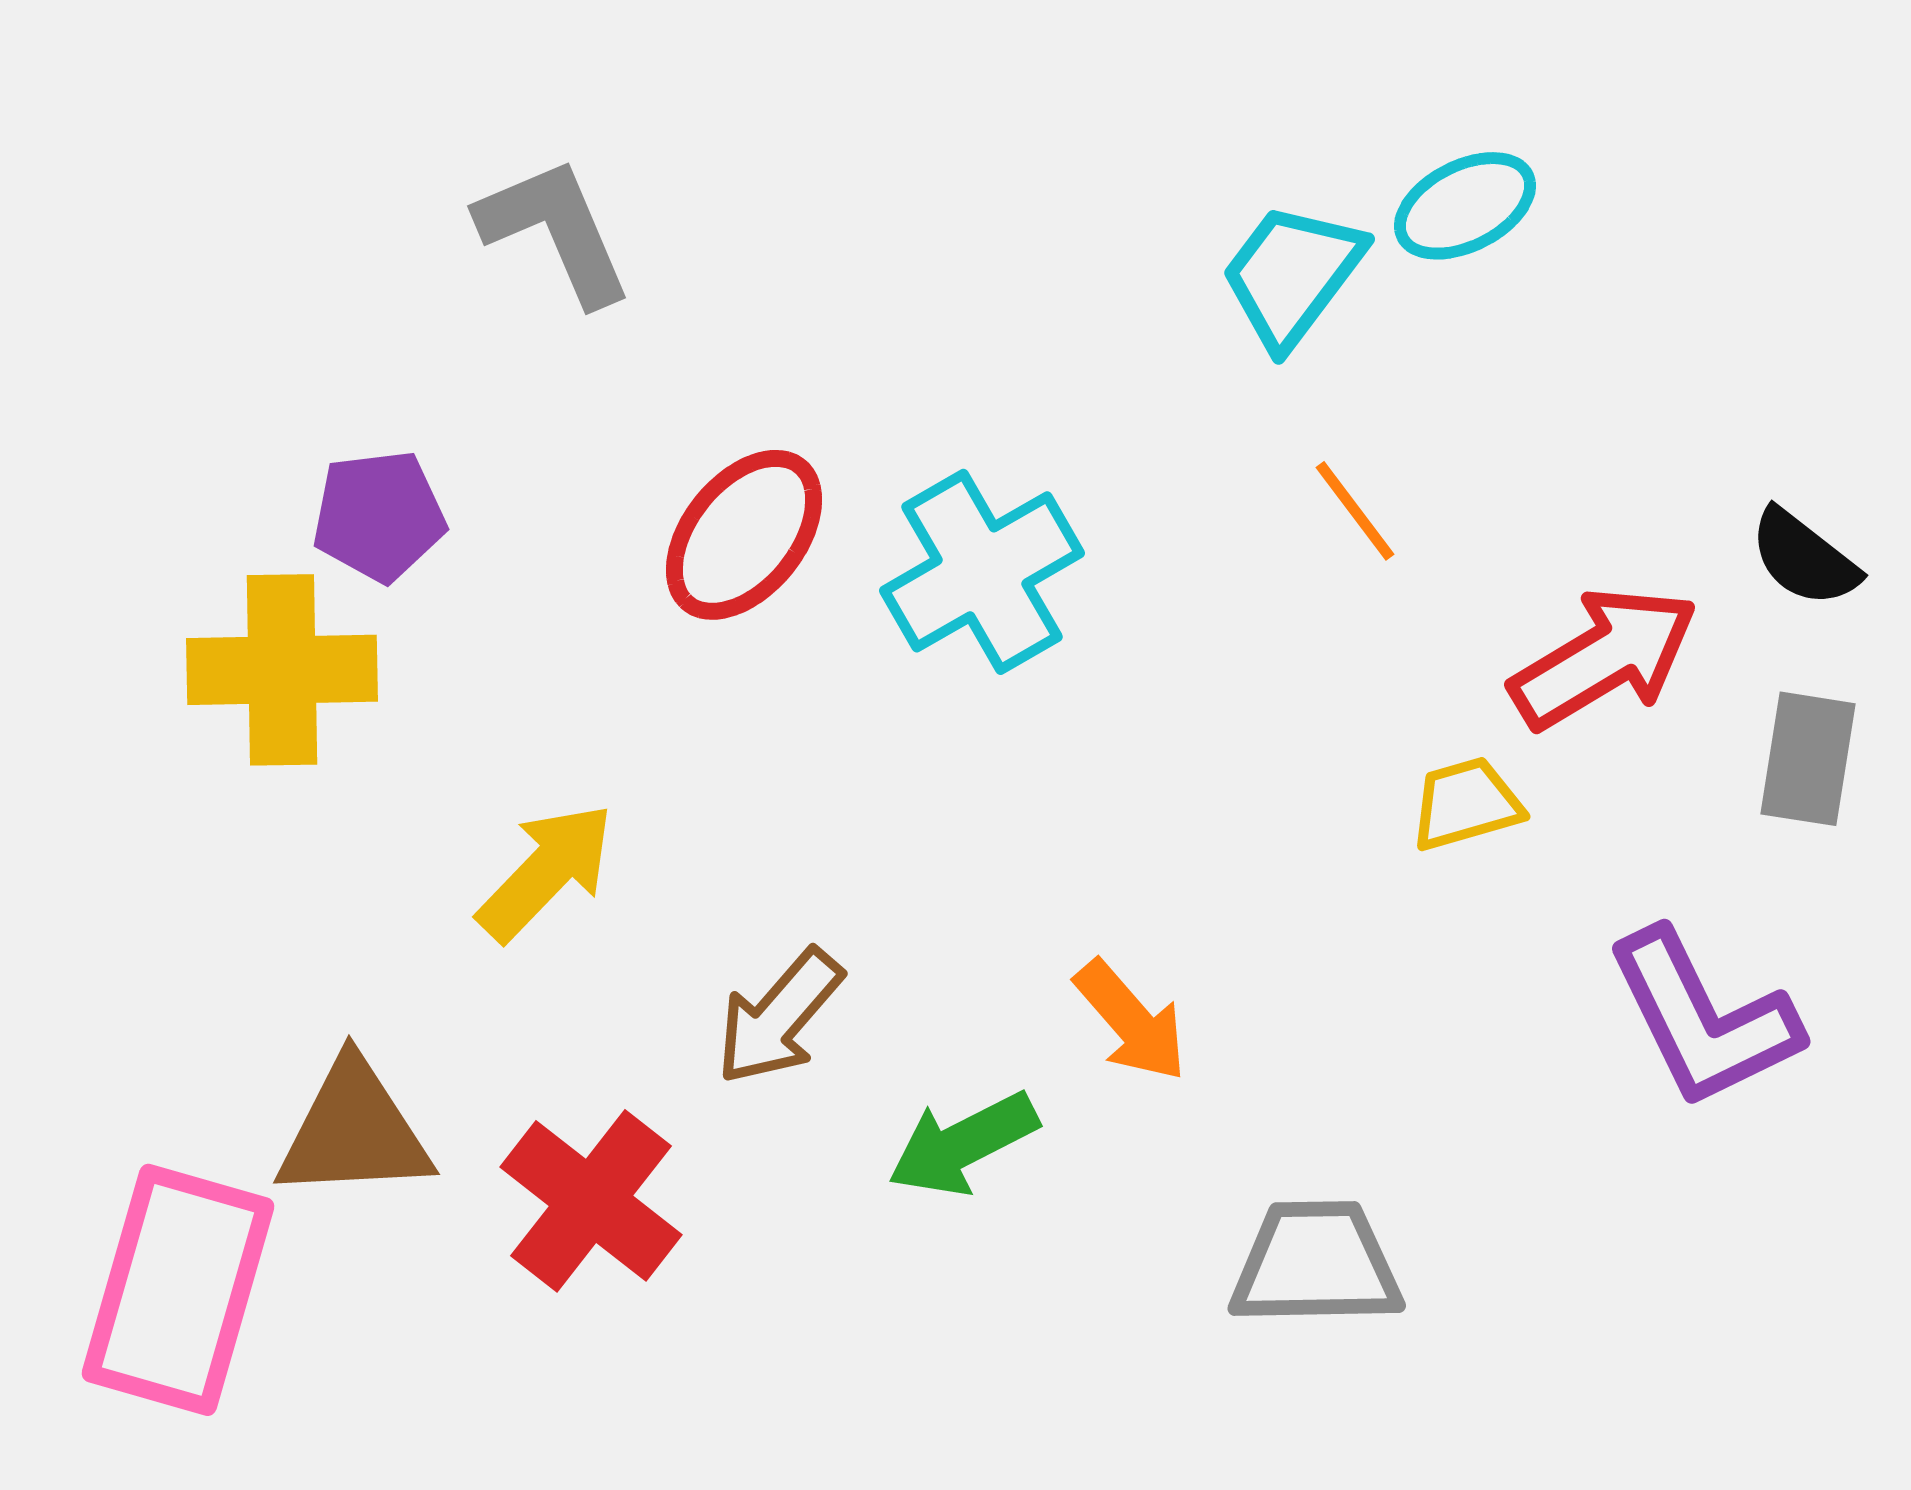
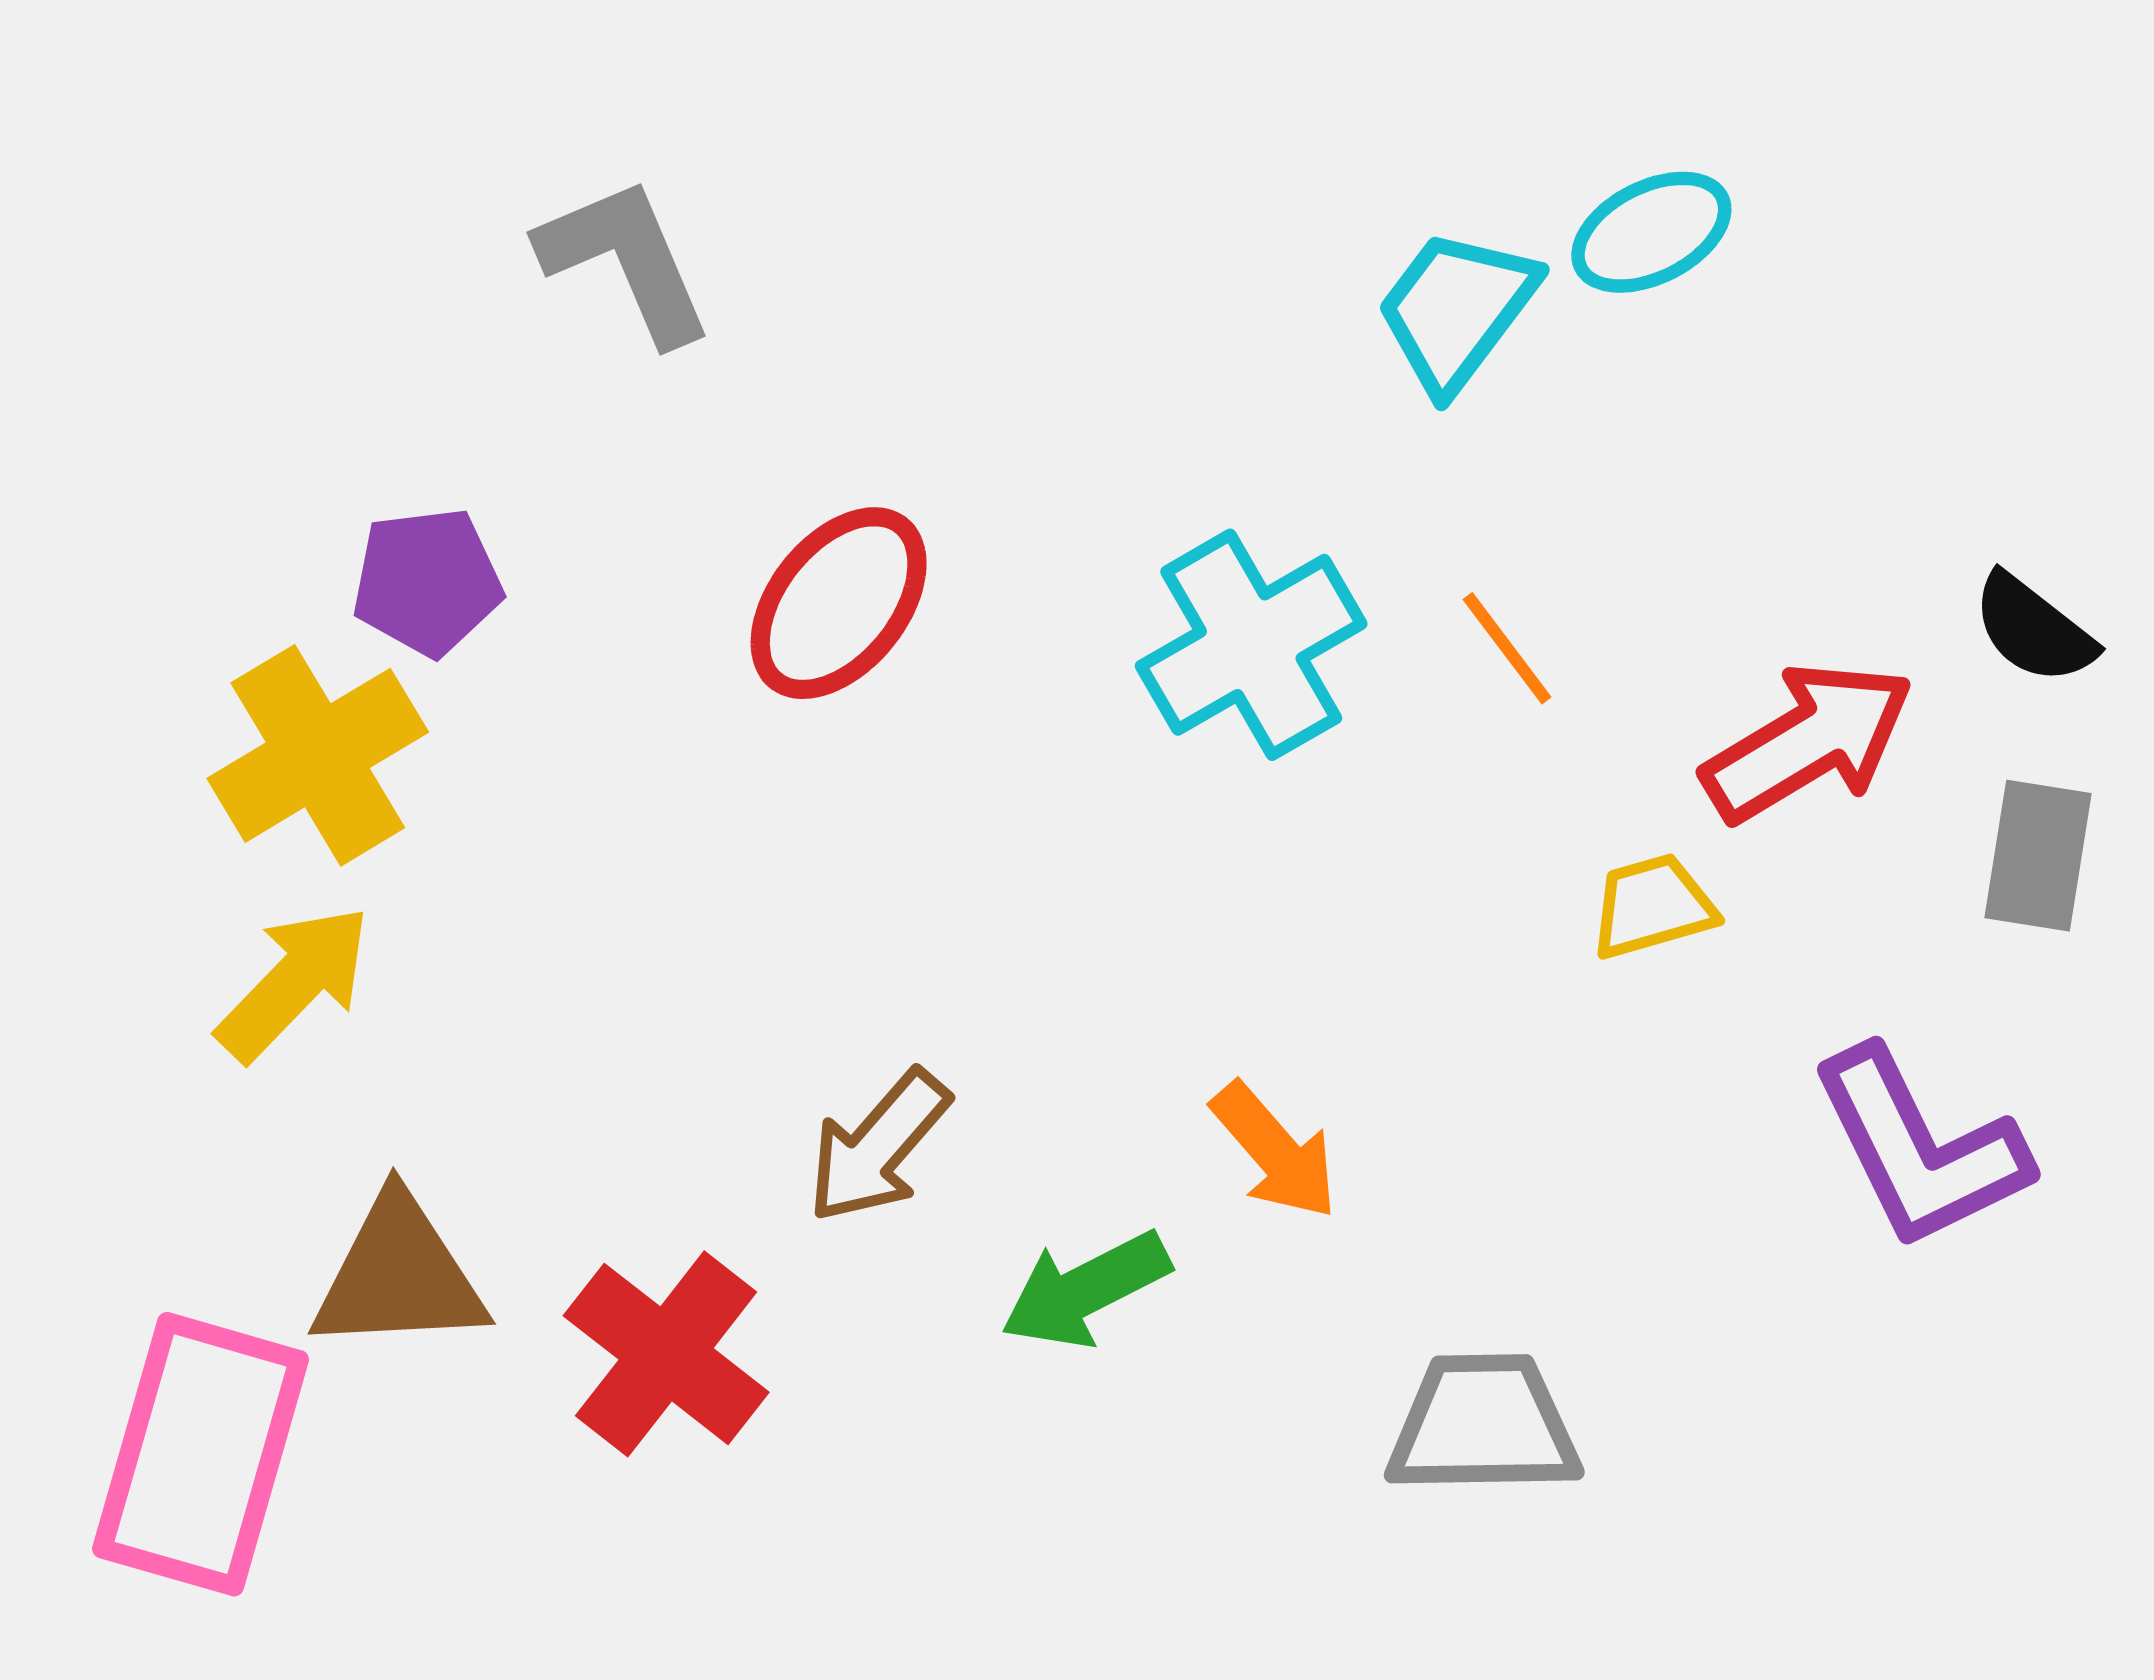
orange line: (1355, 511) -> (1507, 648), moved
cyan cross: (982, 572) -> (1251, 645), moved
yellow cross: (282, 670) -> (318, 755), turned -30
yellow arrow: (546, 872) -> (294, 983), moved

